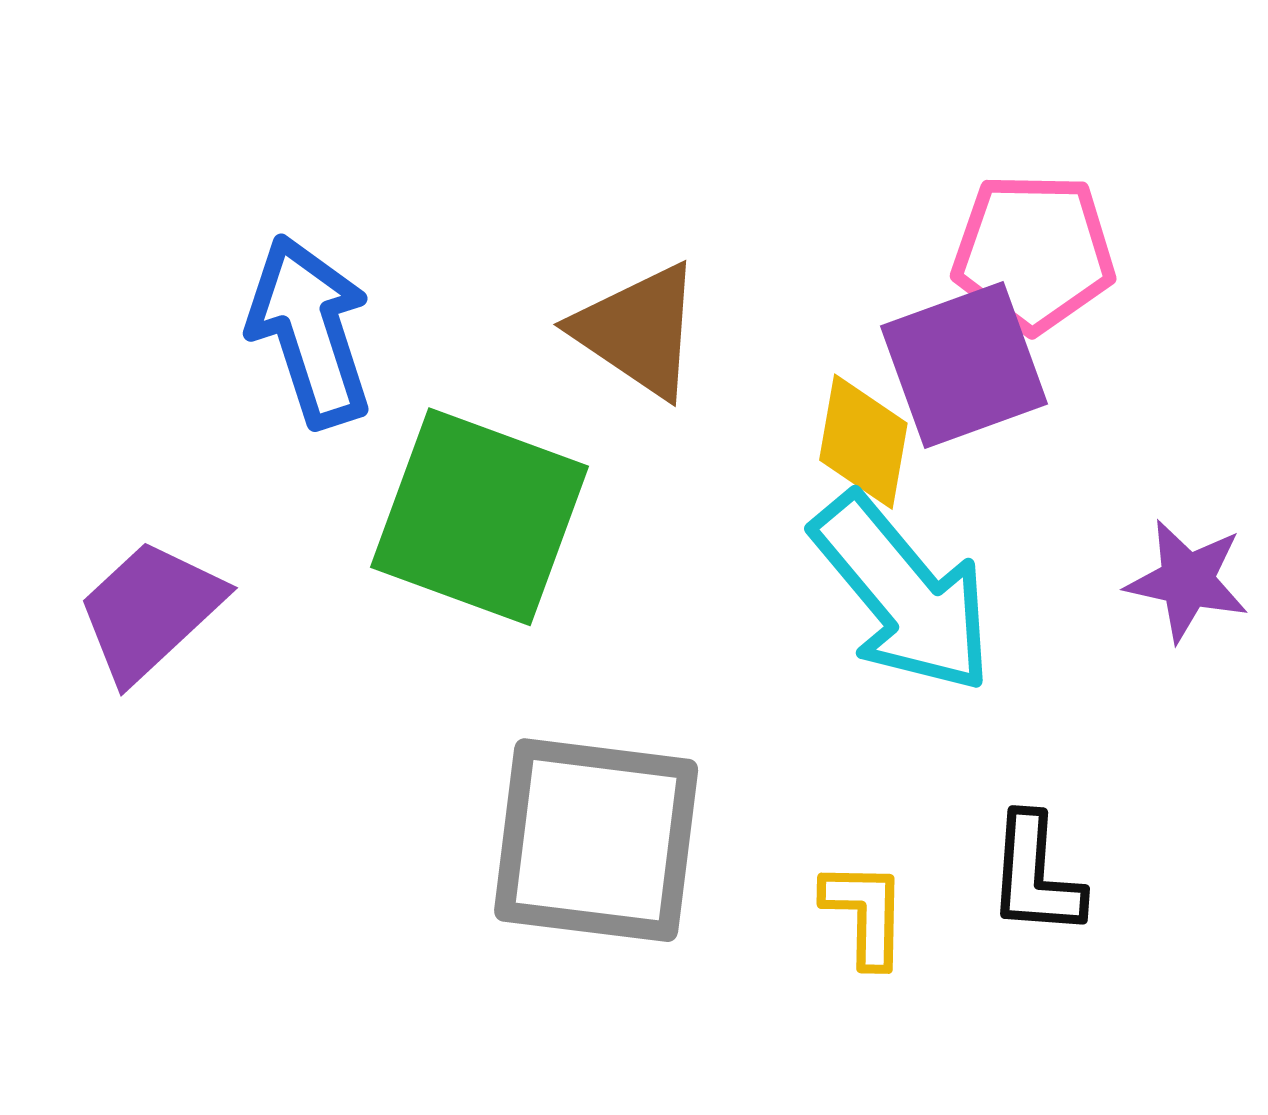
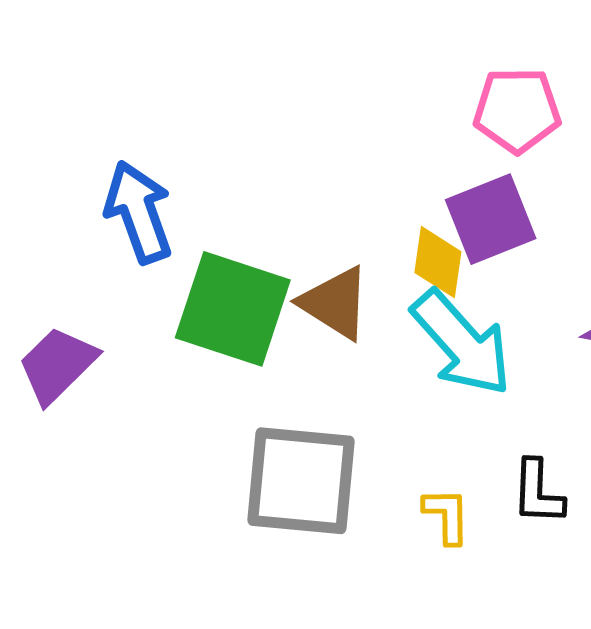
pink pentagon: (1034, 252) -> (517, 110), moved
brown triangle: (638, 330) -> (335, 303), moved

